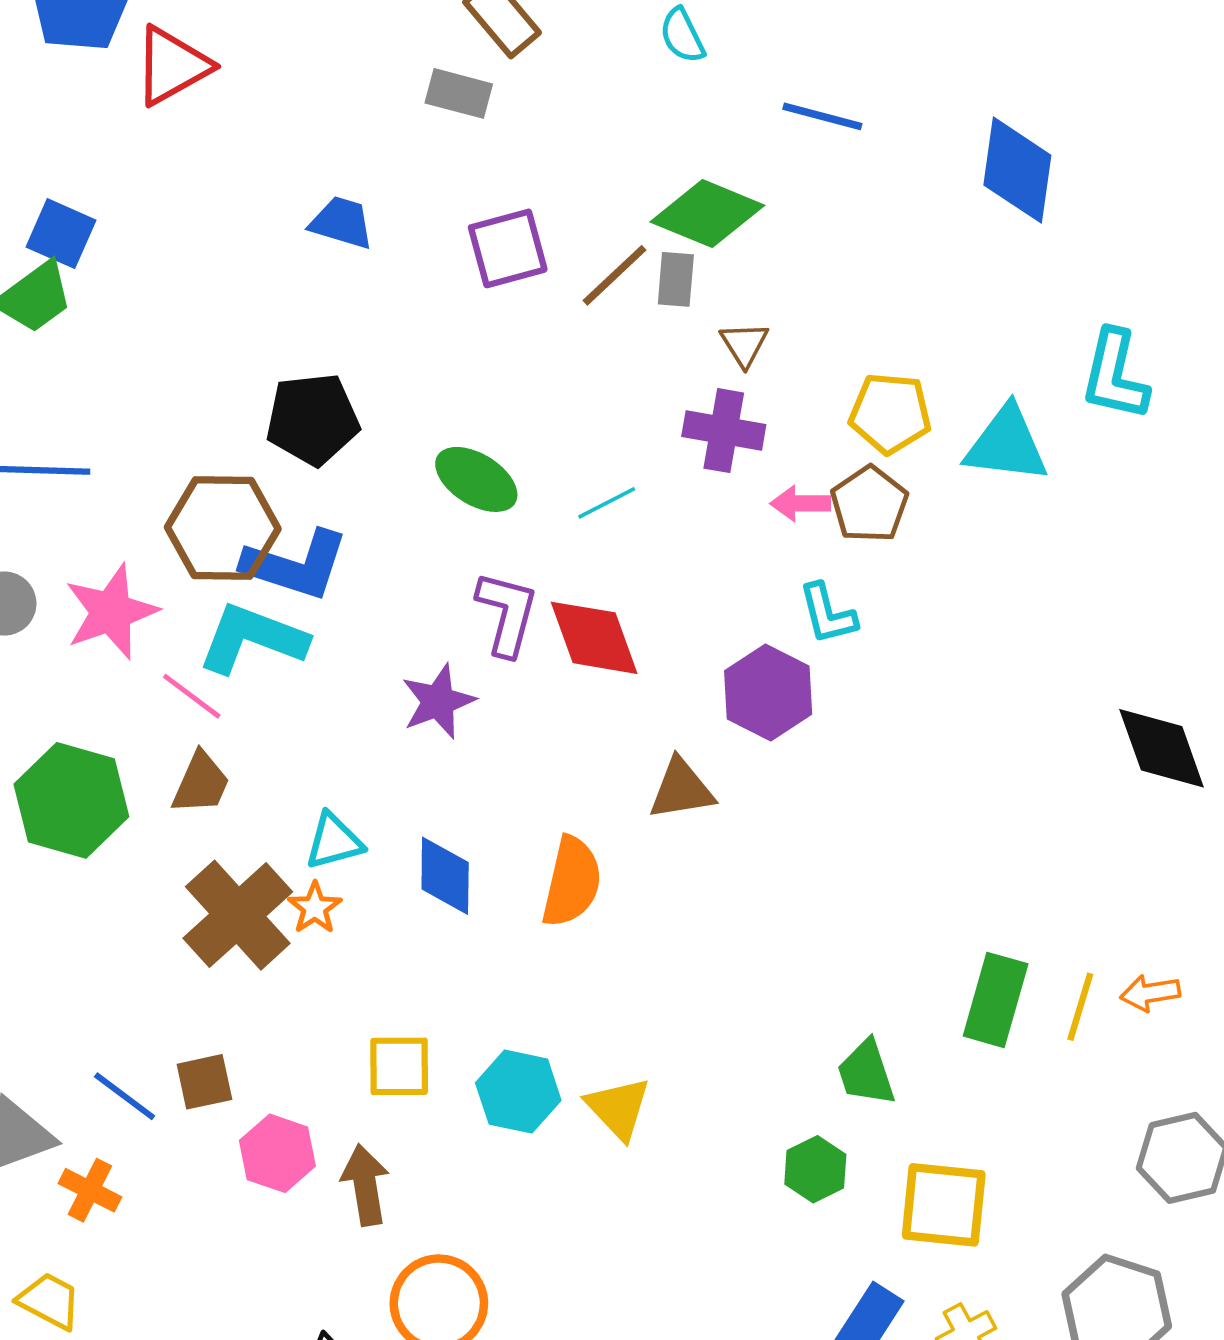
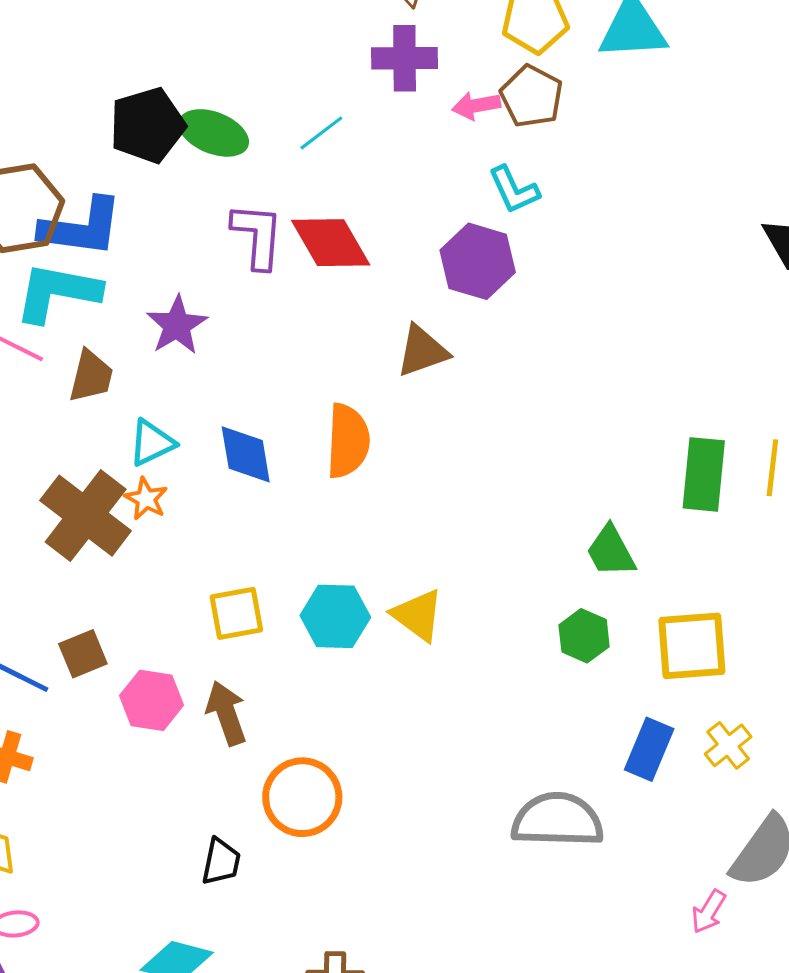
black pentagon: (313, 419) -> (147, 125), moved
purple star: (438, 701) -> (177, 325), moved
brown trapezoid: (201, 783) -> (91, 376), moved

